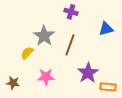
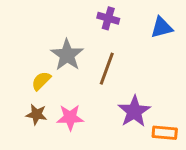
blue triangle: (106, 29) -> (162, 27), moved
brown star: (13, 83) -> (37, 114), moved

